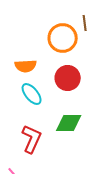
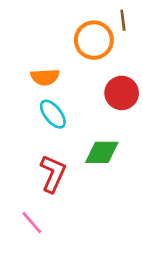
red circle: (68, 78) -> (122, 93), moved

